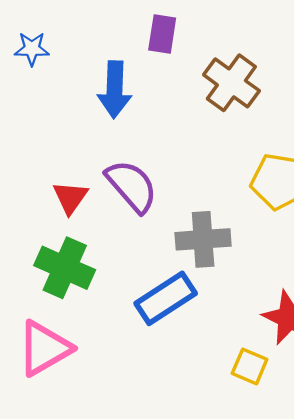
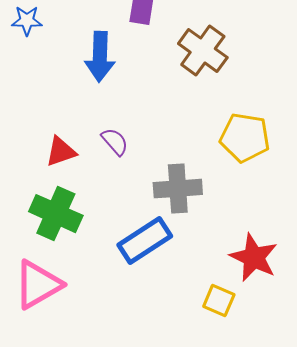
purple semicircle: (132, 186) -> (115, 142), size x0.6
red triangle: (70, 197) -> (61, 152), turned 36

